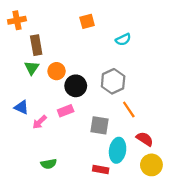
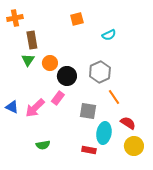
blue triangle: (21, 107) -> (12, 107), moved
pink rectangle: (66, 111) -> (58, 98), turned -32
pink arrow: (40, 122) -> (35, 108), size x1.5

